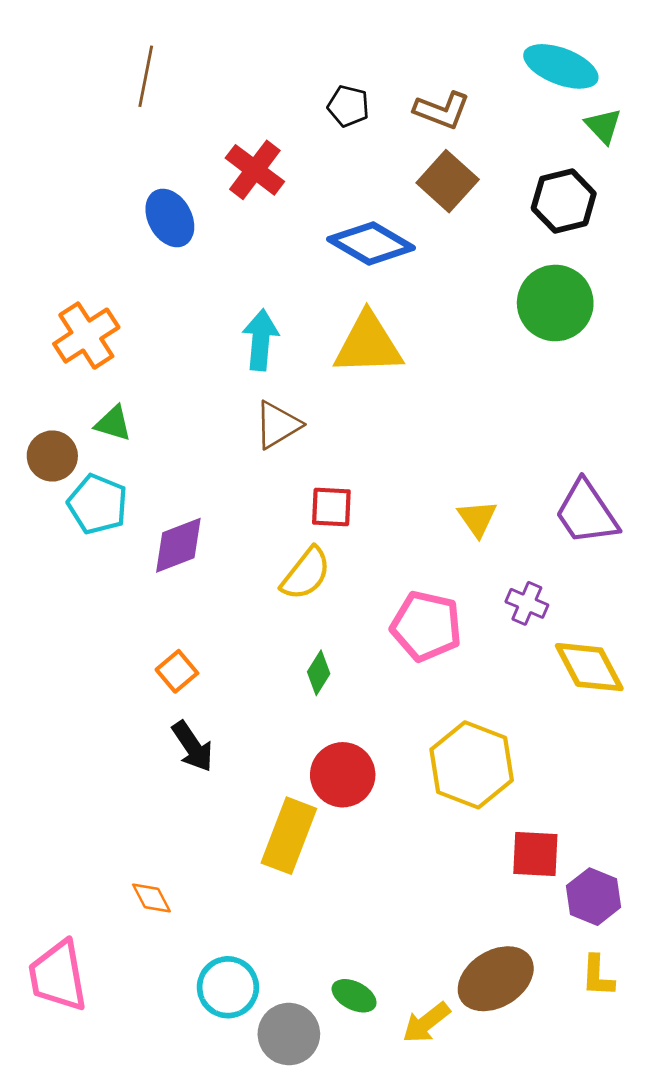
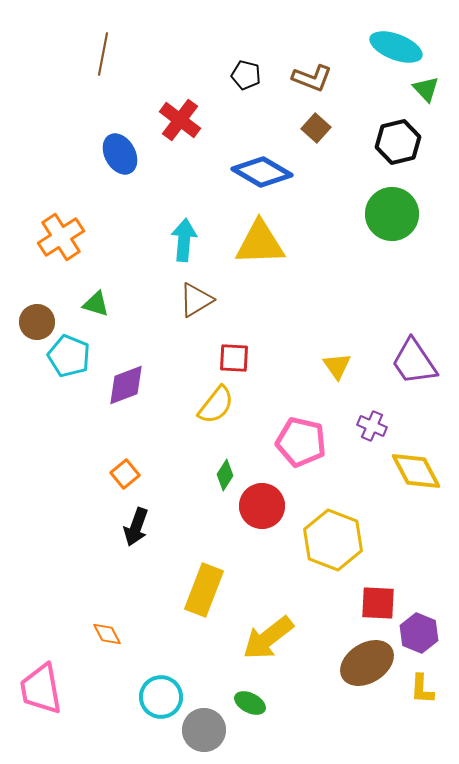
brown square: (448, 181) -> (316, 128), size x0.7
green triangle: (113, 423) -> (96, 304), moved
black arrow: (193, 746) -> (136, 527), turned 54
red circle: (343, 775) -> (262, 506), moved
brown ellipse: (496, 979) -> (367, 663), moved
yellow arrow: (426, 1023) -> (268, 638), moved, size x1.5

